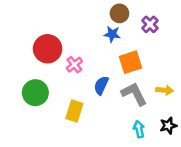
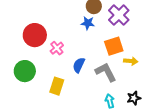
purple cross: (150, 24) -> (119, 15), size x1.5
orange square: (130, 62) -> (114, 46), moved
yellow arrow: (165, 90) -> (131, 61), moved

